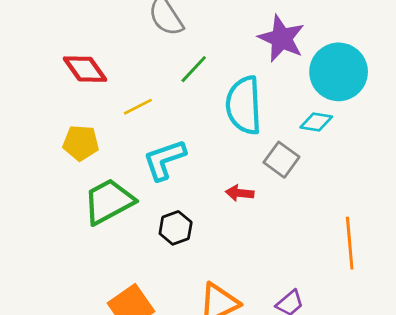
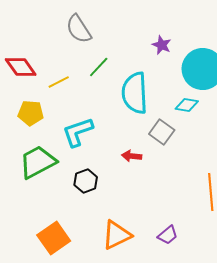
purple star: (281, 38) -> (162, 45), size x0.6
yellow line: (138, 107) -> (59, 82), moved
yellow pentagon: (81, 143) -> (31, 113), moved

